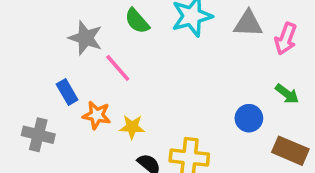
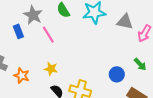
blue rectangle: (67, 92) -> (18, 31), moved
orange star: (97, 115) -> (22, 76), moved

